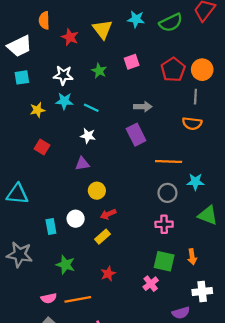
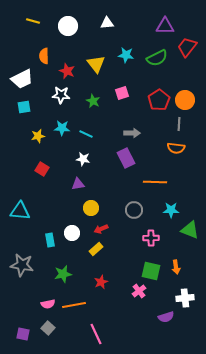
white star: (63, 75) -> (61, 95), moved
cyan star: (195, 182) -> (171, 210), moved
gray circle: (167, 193) -> (134, 210), moved
green star: (65, 265) -> (63, 274), turned -30

